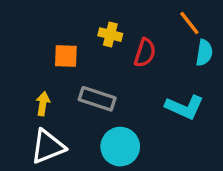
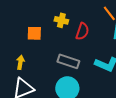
gray rectangle: (97, 99) -> (68, 61), moved

